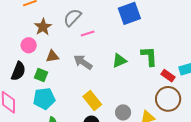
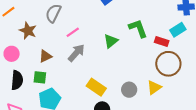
pink line: (88, 33) -> (73, 32), moved
pink circle: (29, 45) -> (12, 54), moved
gray arrow: (83, 62) -> (76, 53), turned 114

